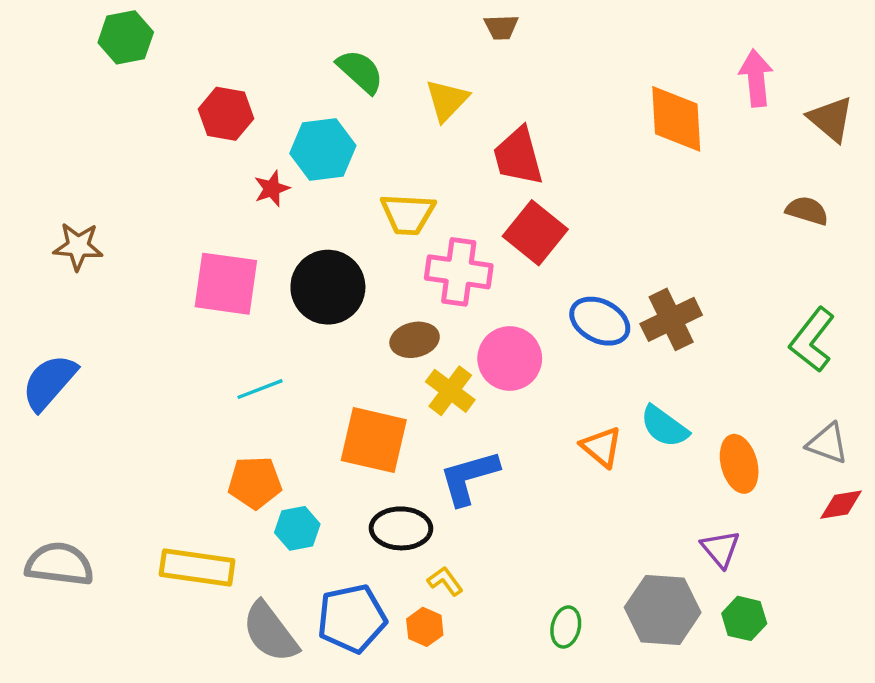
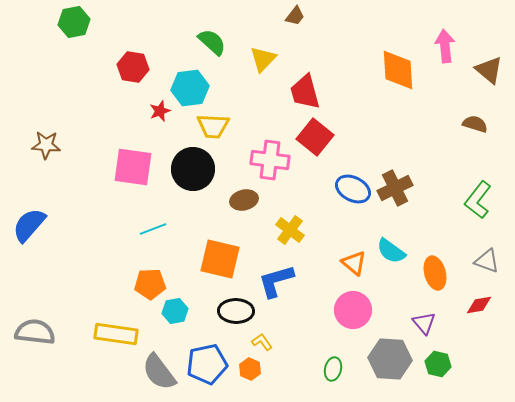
brown trapezoid: (501, 27) -> (295, 16), turned -50
yellow trapezoid: (408, 214) -> (213, 126), moved
pink circle: (510, 358) -> (353, 310), moved
yellow cross: (450, 391) -> (290, 230), moved
red diamond: (841, 505) -> (479, 305), moved

